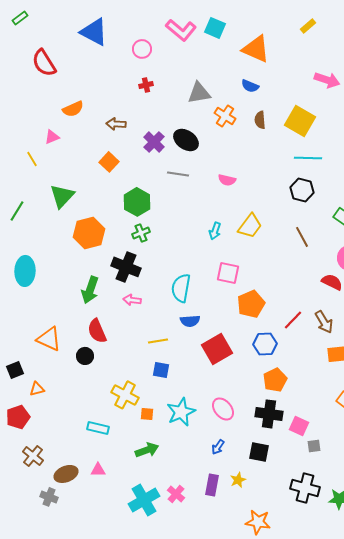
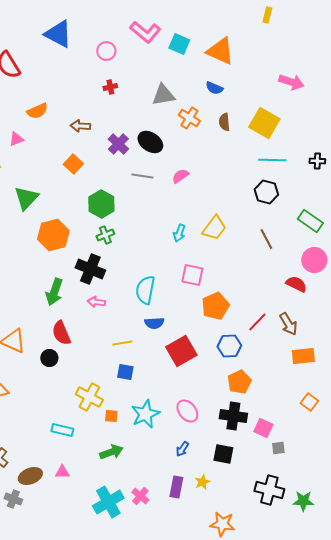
yellow rectangle: (308, 26) -> (267, 15), moved, turned -35
cyan square: (215, 28) -> (179, 44), moved
pink semicircle: (227, 180) -> (180, 176), moved, turned 132

